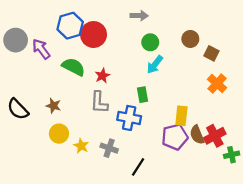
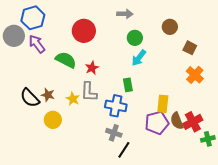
blue hexagon: (70, 26) -> (33, 18), moved
brown circle: (190, 39) -> (170, 27), moved
black semicircle: (18, 109) -> (30, 98), moved
yellow star: (81, 146) -> (73, 99), moved
gray cross: (109, 148) -> (114, 133), moved

